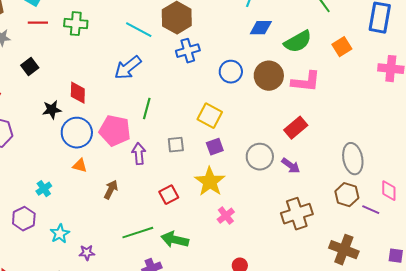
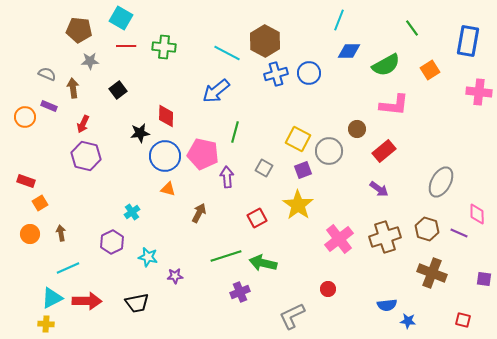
blue circle: (231, 72) -> (309, 73), moved
brown circle: (269, 76) -> (357, 129), moved, size x0.6
gray square: (176, 145) -> (264, 168), turned 36
gray circle: (260, 157) -> (329, 151), moved
gray ellipse: (353, 159) -> (441, 182), turned 40
brown hexagon: (347, 195) -> (427, 229), moved
pink cross: (226, 216) -> (339, 239), moved, size x1.6
cyan star: (60, 234) -> (148, 257), turned -30

